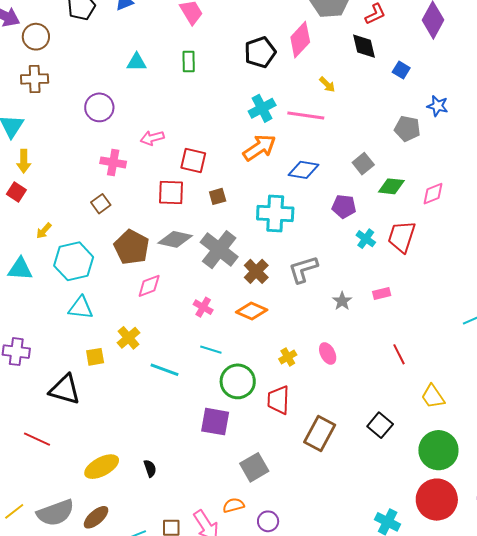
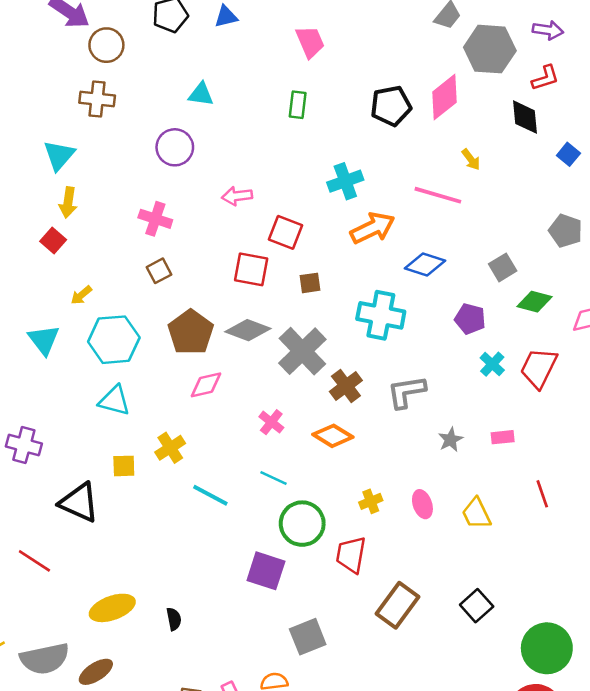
cyan triangle: (137, 62) -> (201, 94), moved
cyan cross: (262, 108) -> (345, 181), moved
pink cross: (113, 162) -> (155, 219), moved
cyan triangle: (20, 269) -> (44, 340), turned 40
red line: (399, 354) -> (542, 494), moved
yellow trapezoid: (433, 396) -> (476, 514), moved

